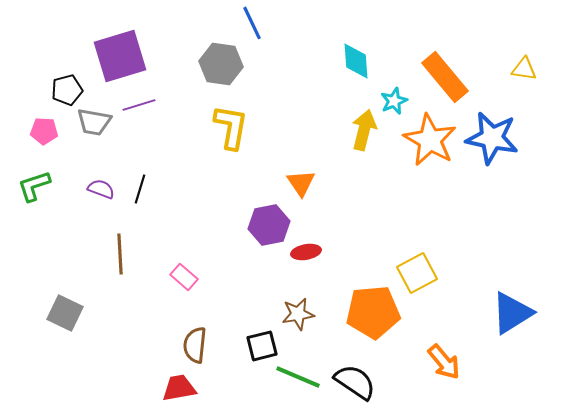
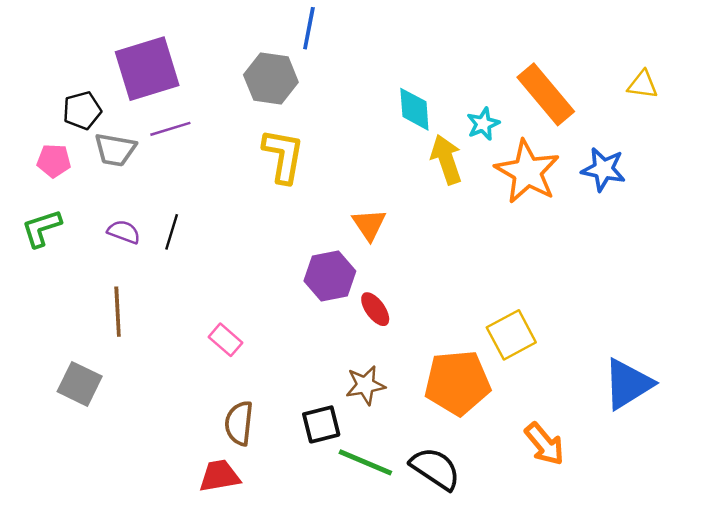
blue line: (252, 23) -> (309, 28), turned 36
cyan diamond: (356, 61) -> (414, 109), moved
yellow arrow: (364, 130) -> (446, 159), turned -33
blue star: (492, 138) -> (603, 169), size x0.7
red ellipse: (306, 252) -> (375, 309), turned 64
brown line: (120, 254) -> (118, 312), moved

